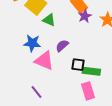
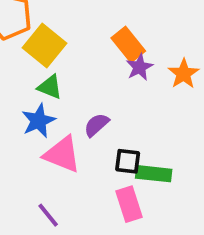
green triangle: (49, 20) -> (50, 87), moved
blue star: (32, 43) -> (39, 121), turned -30
pink rectangle: (88, 91) -> (129, 204), moved

